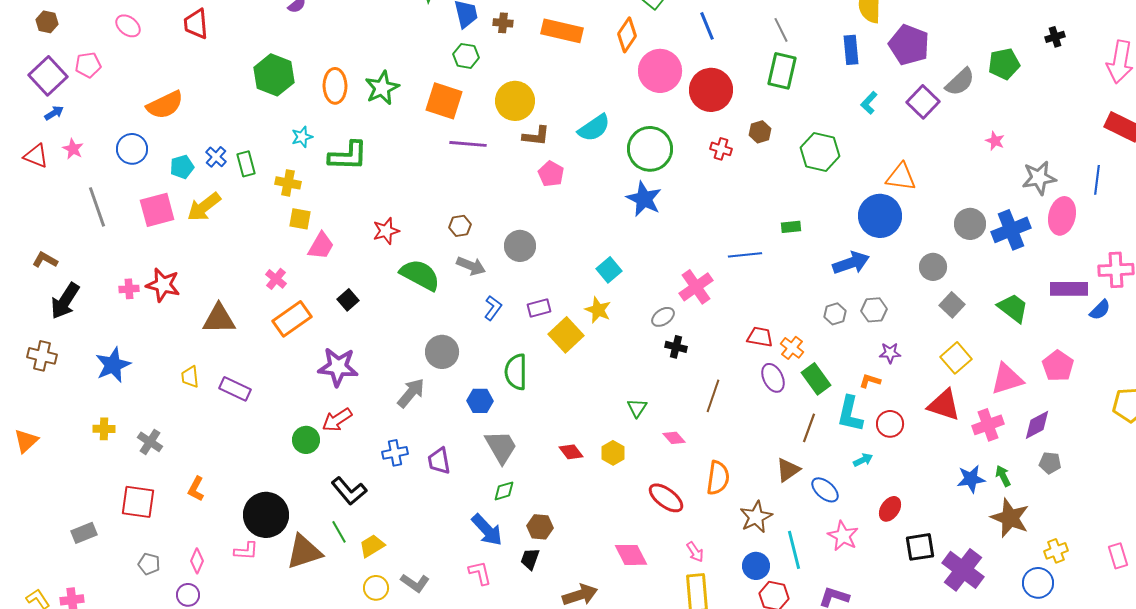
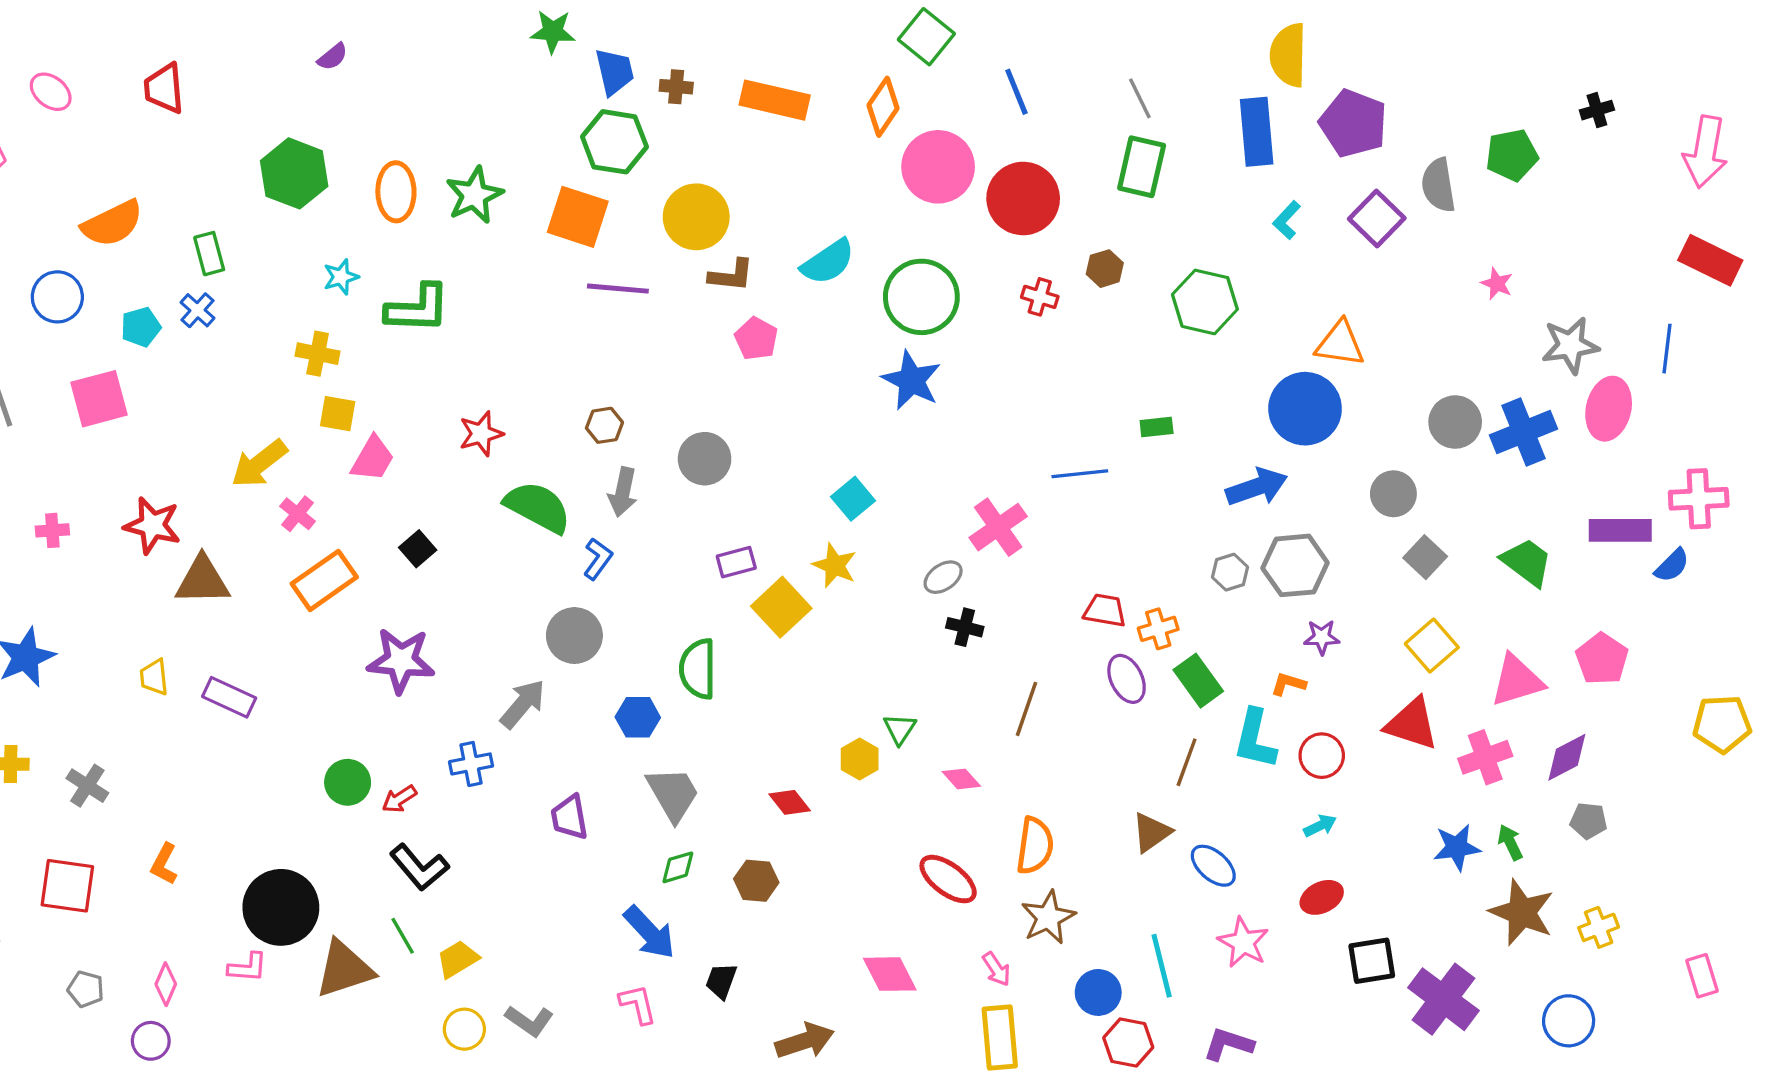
blue rectangle: (851, 50) -> (1257, 132), size x1.4
green hexagon: (466, 56) -> (614, 142), size x1.5
gray semicircle: (960, 82) -> (1438, 185), turned 124
green rectangle: (246, 164) -> (209, 254), moved
yellow arrow: (204, 207) -> (259, 464), moved
gray arrow: (471, 266) -> (623, 492), turned 80
red star: (163, 285) -> (152, 525), moved
blue L-shape: (493, 308) -> (598, 559), moved
gray hexagon: (874, 310) -> (1295, 565), size x1.5
orange cross: (792, 348) -> (1158, 629), turned 35
red arrow: (337, 420) -> (399, 799), moved, size x0.7
blue cross: (395, 453) -> (471, 764), moved
yellow hexagon: (613, 453) -> (860, 759), moved
cyan arrow: (863, 460) -> (1320, 826), moved
red ellipse: (890, 509) -> (1322, 897), turned 30
brown star: (756, 517) -> (1048, 917), moved
brown hexagon: (540, 527) -> (756, 881), moved
yellow cross: (1056, 551) -> (1599, 927), moved

